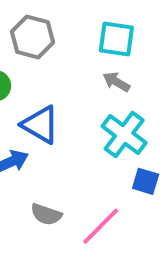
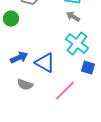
blue triangle: (40, 125) -> (45, 63), moved
gray semicircle: (46, 214) -> (25, 85), moved

